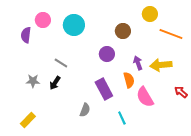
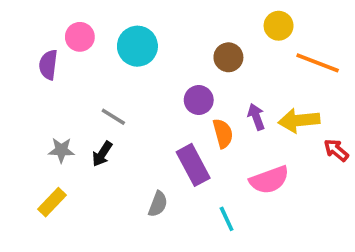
orange semicircle: (129, 80) -> (223, 133), moved
red arrow: (181, 92) -> (336, 150), moved
pink semicircle: (145, 97) -> (269, 180), turned -80
yellow rectangle: (28, 120) -> (52, 202), moved

